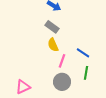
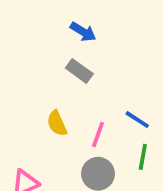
yellow semicircle: (53, 45) -> (57, 123), moved

